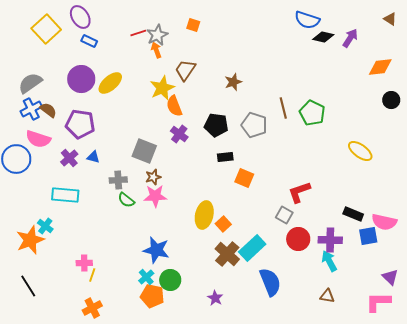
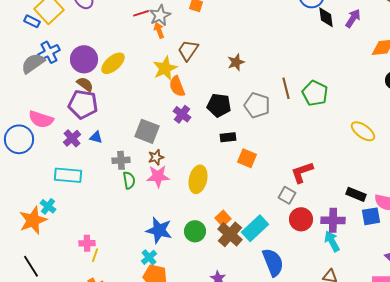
black diamond: (323, 37) -> (326, 17), turned 70
blue rectangle: (89, 41) -> (32, 21), moved
blue cross: (31, 109) -> (49, 52), moved
brown semicircle: (48, 110) -> (85, 84), moved
green semicircle: (126, 200) -> (129, 180), turned -138
yellow ellipse: (204, 215) -> (198, 179), moved
orange square: (223, 224) -> (223, 218), moved
green circle: (170, 280) -> (195, 231), moved

